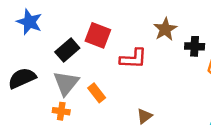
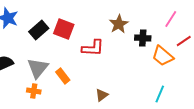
black rectangle: (67, 50) -> (39, 30), moved

